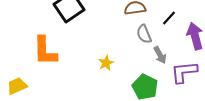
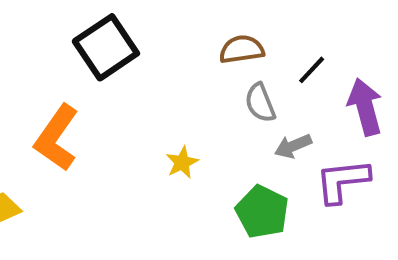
orange L-shape: (45, 51) -> (57, 138), turned 36
gray arrow: (160, 55) -> (293, 146), turned 96

